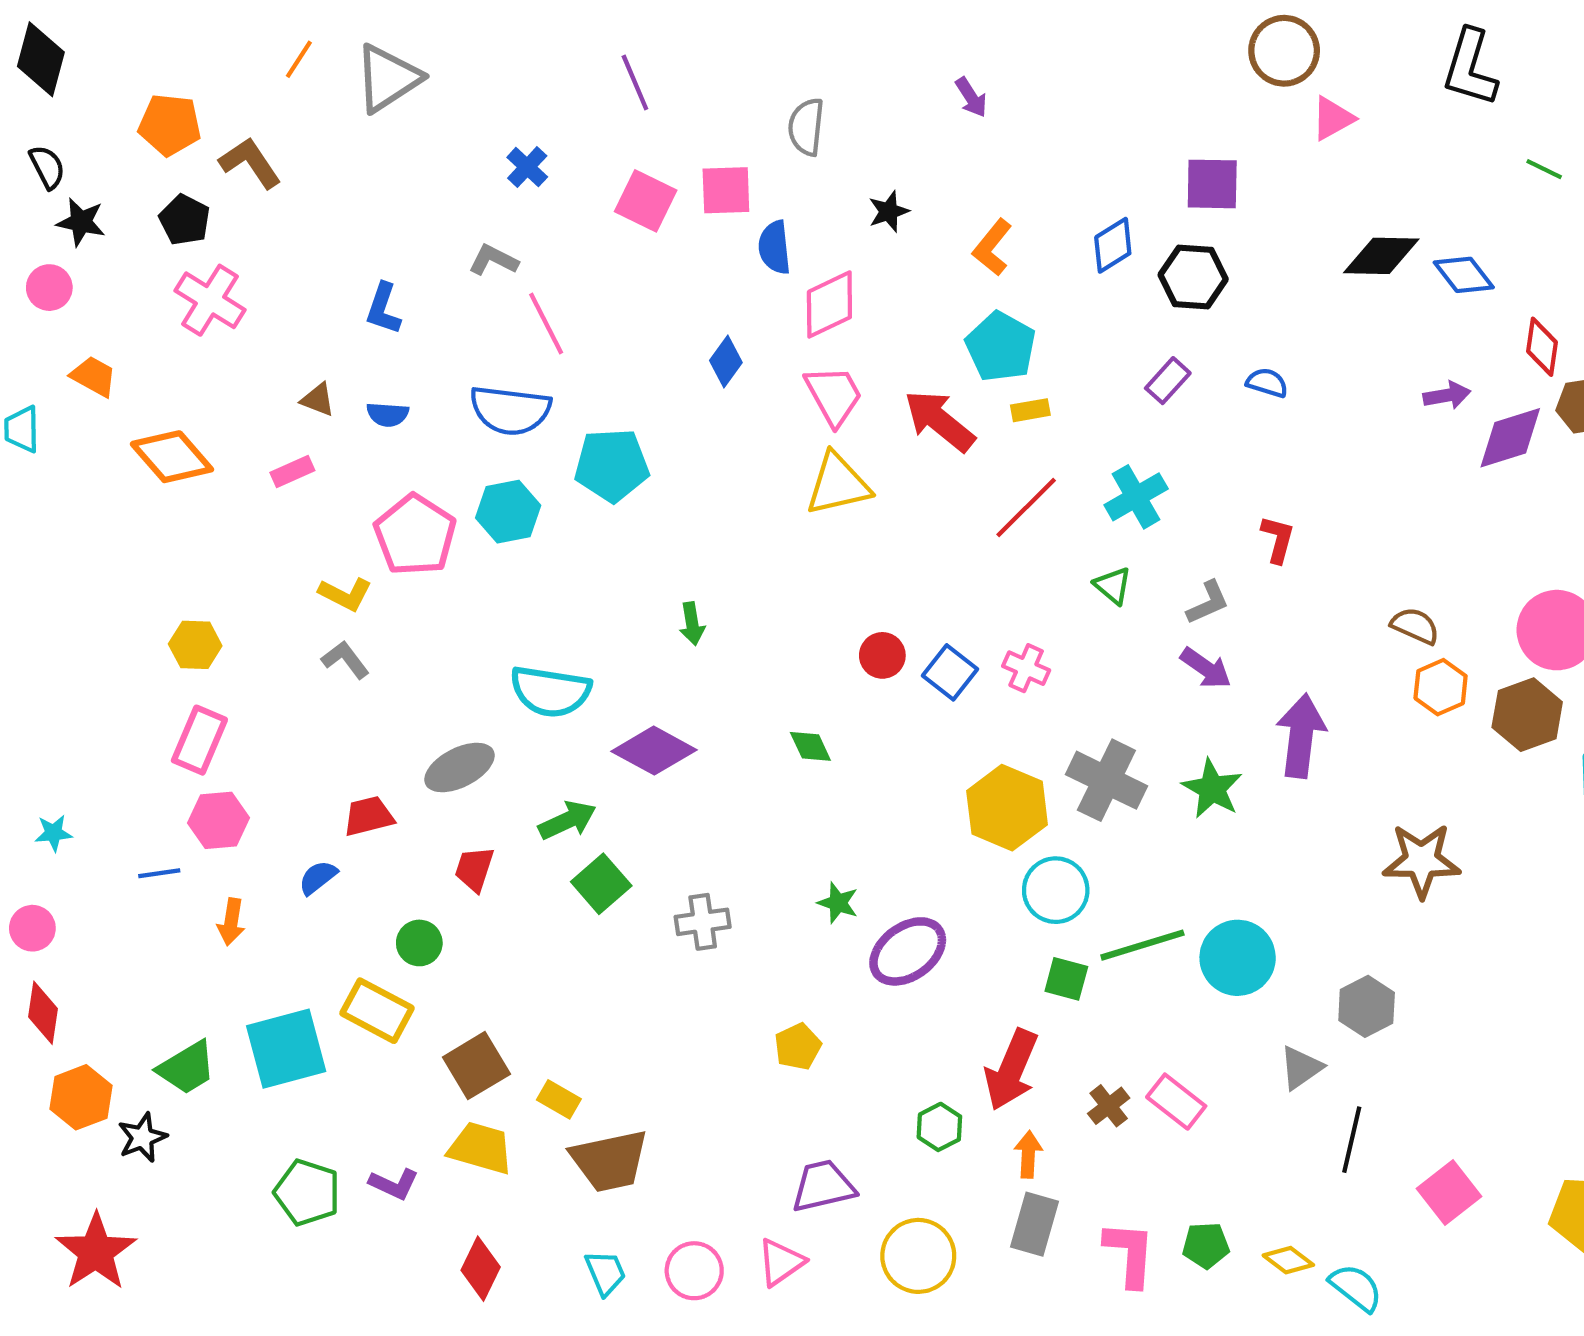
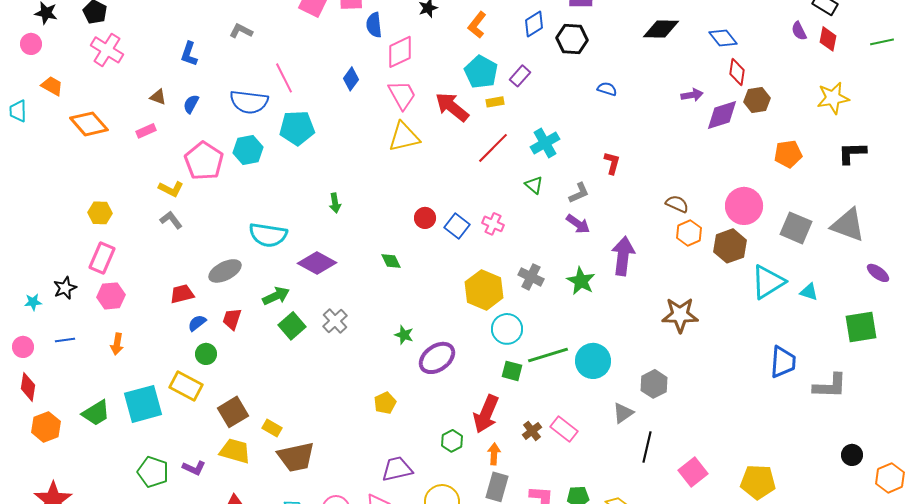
blue diamond: (1464, 275) -> (723, 38), moved
pink line: (546, 323) -> (284, 78), moved
purple rectangle: (1168, 381) -> (520, 76), moved
blue semicircle: (388, 414) -> (191, 104), turned 114
gray cross: (1106, 780) -> (531, 277), size x0.7
blue line: (159, 873) -> (65, 340), moved
blue semicircle: (318, 877) -> (197, 323), moved
gray cross: (703, 922) -> (335, 321), moved, turned -35
black star: (142, 1138) -> (65, 288), moved

